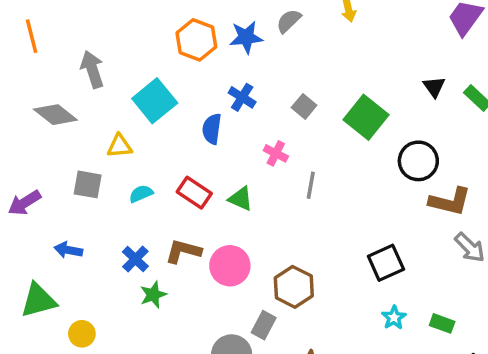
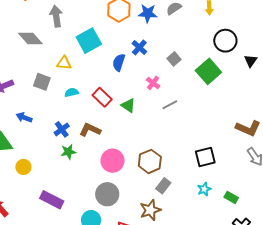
black circle: (418, 161) -> (225, 41), moved
gray line: (311, 185) -> (170, 105), turned 42
pink circle: (230, 266) -> (113, 161), moved
gray rectangle: (264, 325) -> (163, 186), moved

